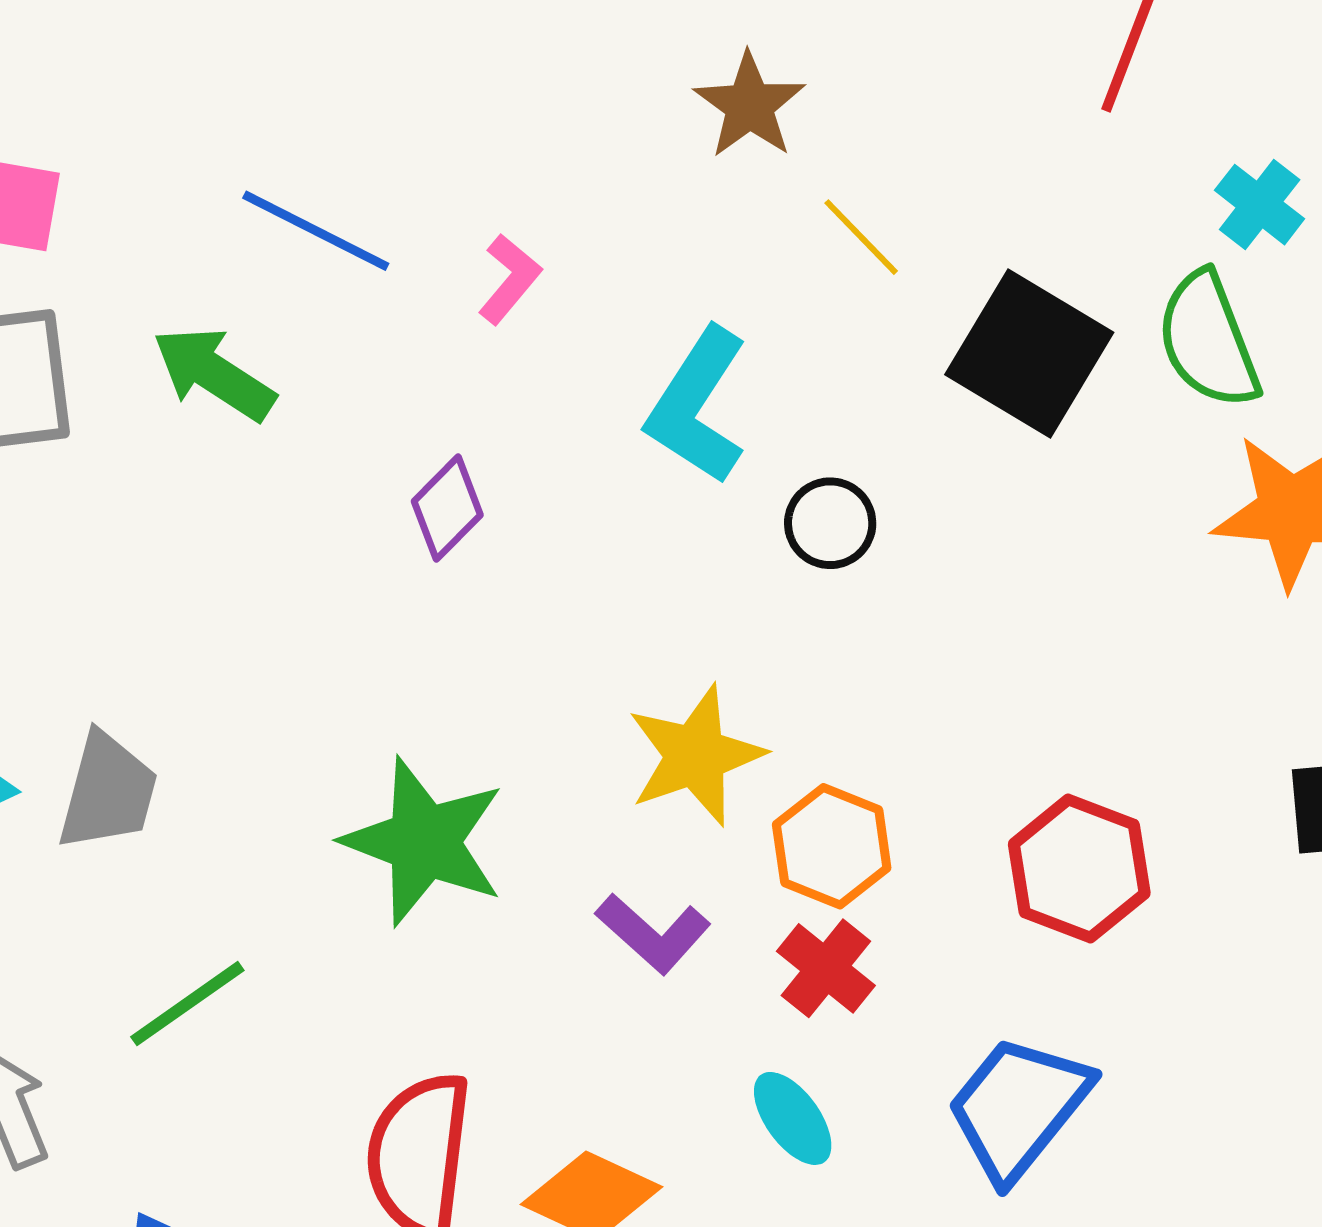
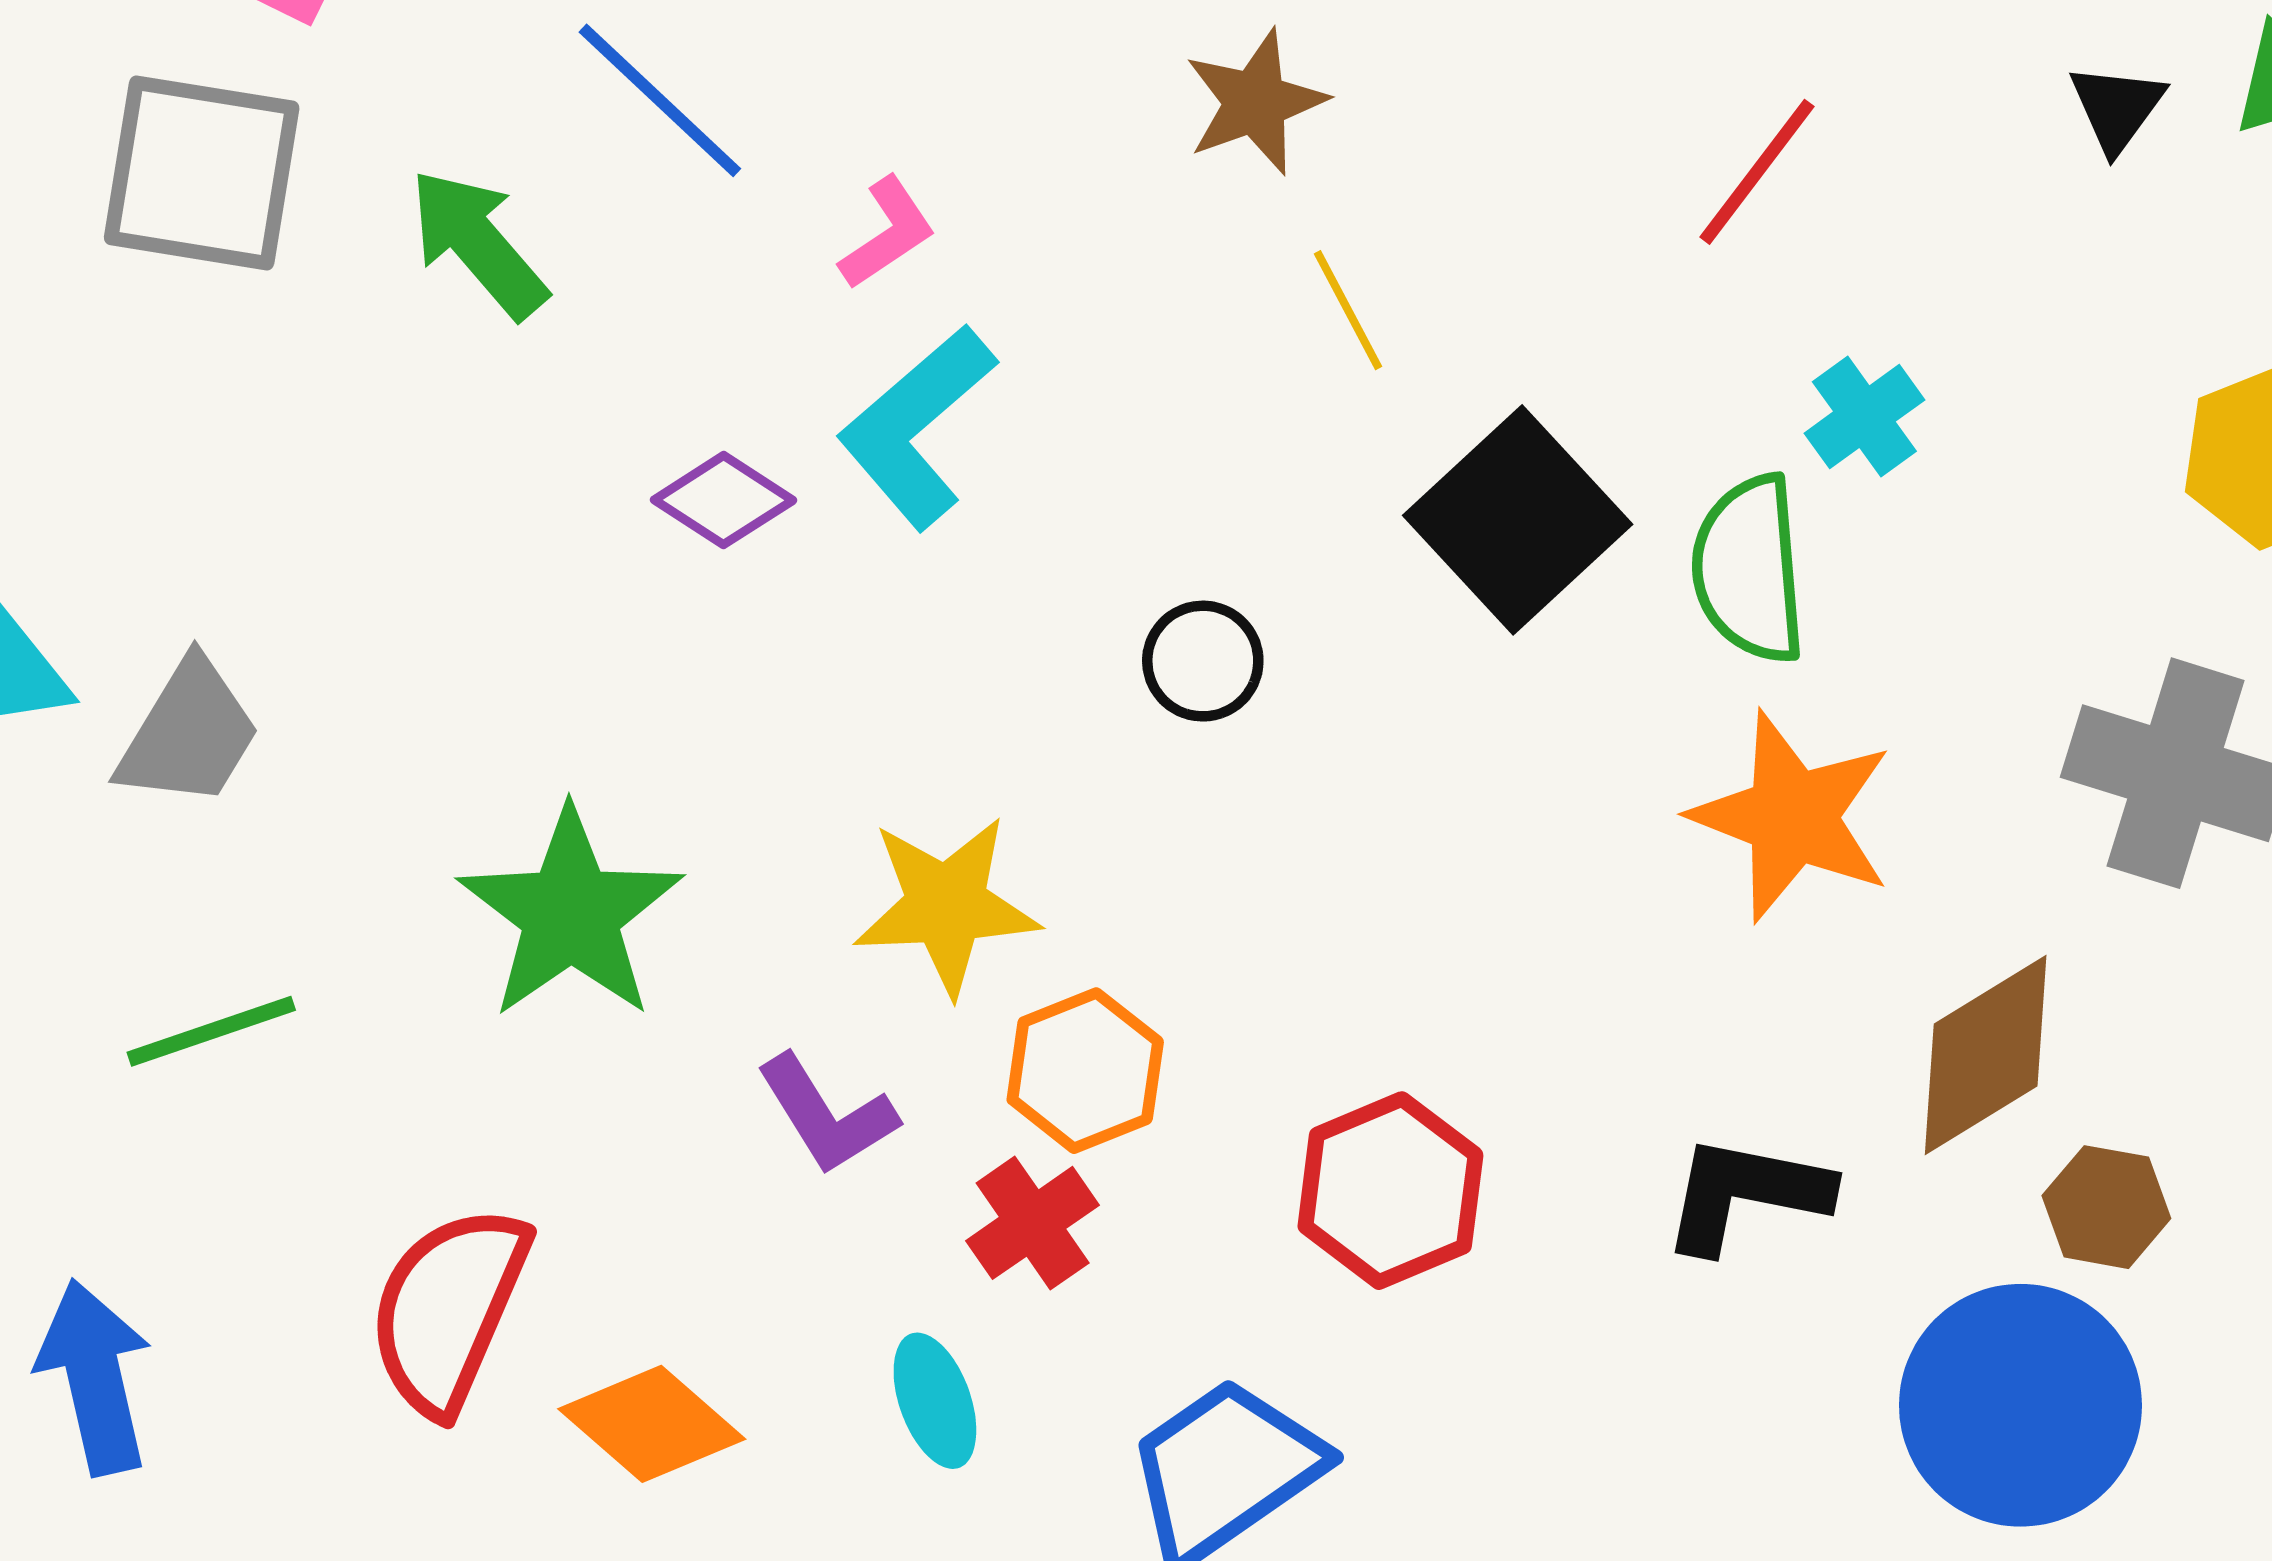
cyan L-shape: (697, 406) -> (917, 427), moved
purple diamond: (447, 508) -> (724, 500), turned 62

